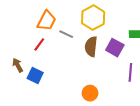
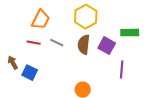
gray line: (66, 34) -> (57, 43), moved
red line: (39, 44) -> (34, 43), turned 64

